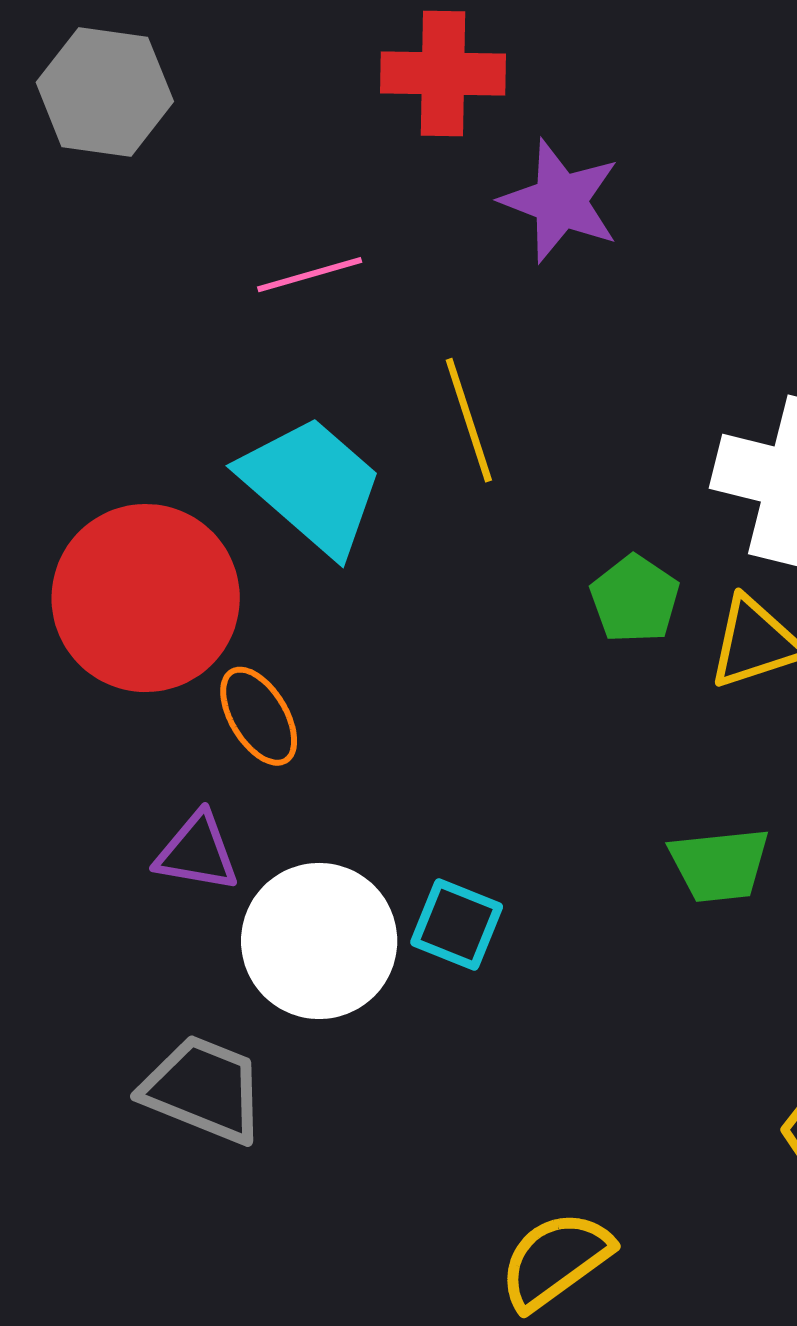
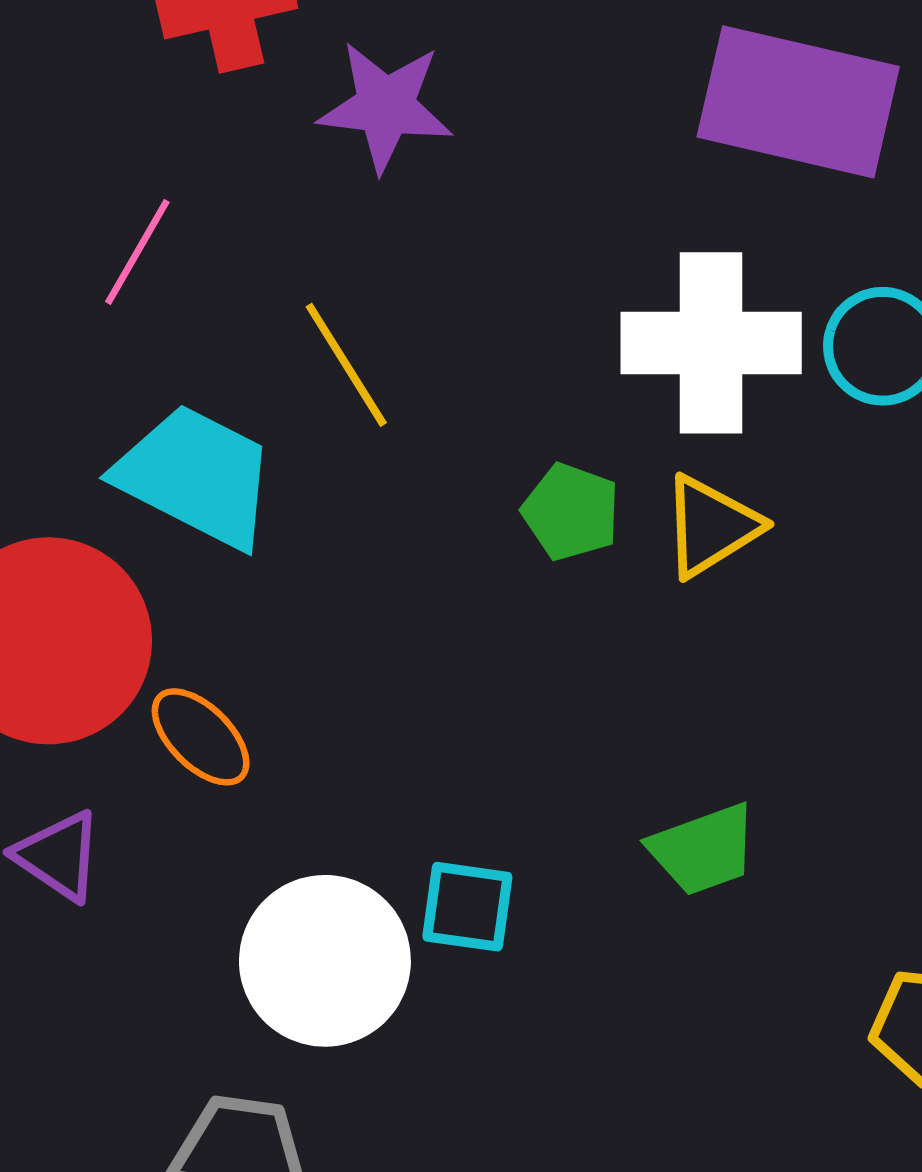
pink line: (310, 275) -> (137, 252), turned -30
purple triangle: (197, 852) -> (58, 856), moved, turned 38
green trapezoid: (719, 865) -> (703, 849), moved

